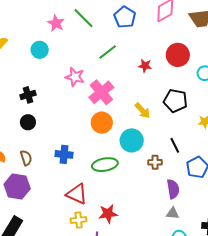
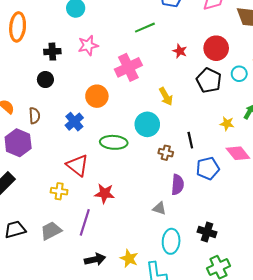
pink star: (75, 77) -> (88, 45), moved, turned 30
black pentagon: (175, 101) -> (209, 80), moved
orange circle: (102, 123) -> (97, 96), moved
blue cross: (64, 154) -> (74, 122), turned 30
gray triangle: (173, 213) -> (159, 208), moved
yellow cross: (79, 220) -> (59, 191), moved

